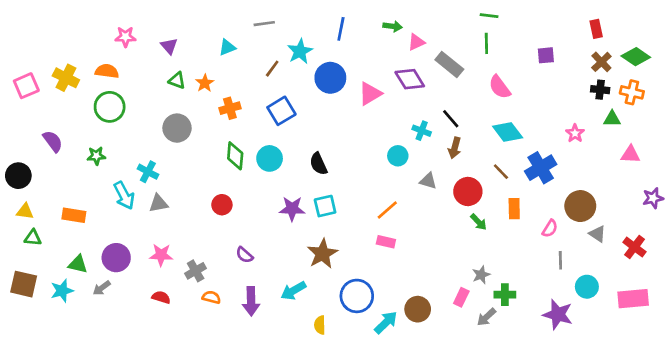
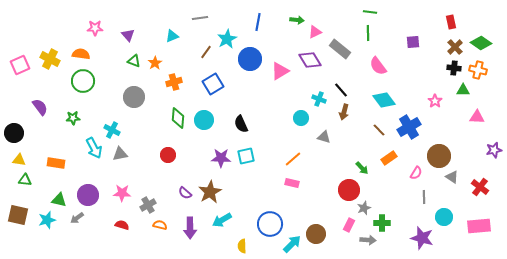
red circle: (468, 191) -> (349, 190), moved
orange rectangle: (514, 209) -> (389, 158), turned 56
brown star: (322, 254) -> (210, 192), moved
gray arrow: (486, 317) -> (368, 240), turned -133

